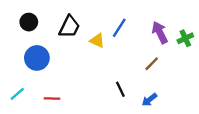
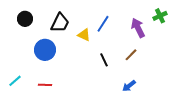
green cross: (185, 38) -> (160, 16), moved
blue circle: (37, 58) -> (45, 50), moved
black line: (120, 89) -> (104, 60), moved

